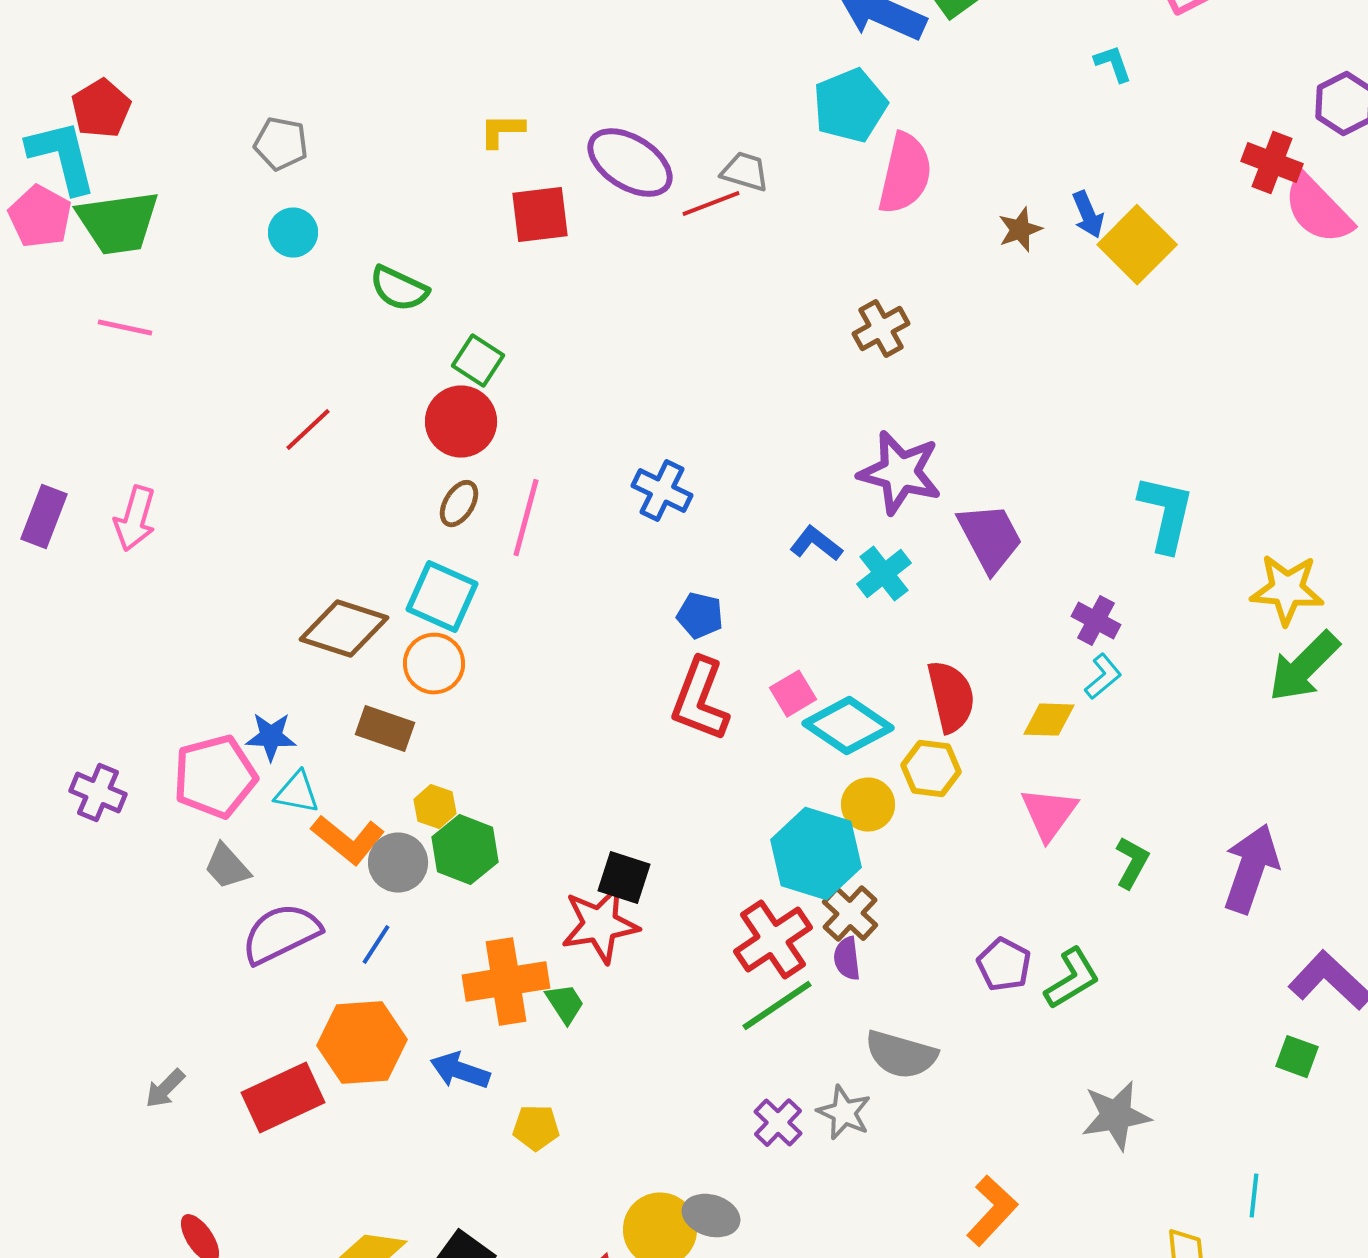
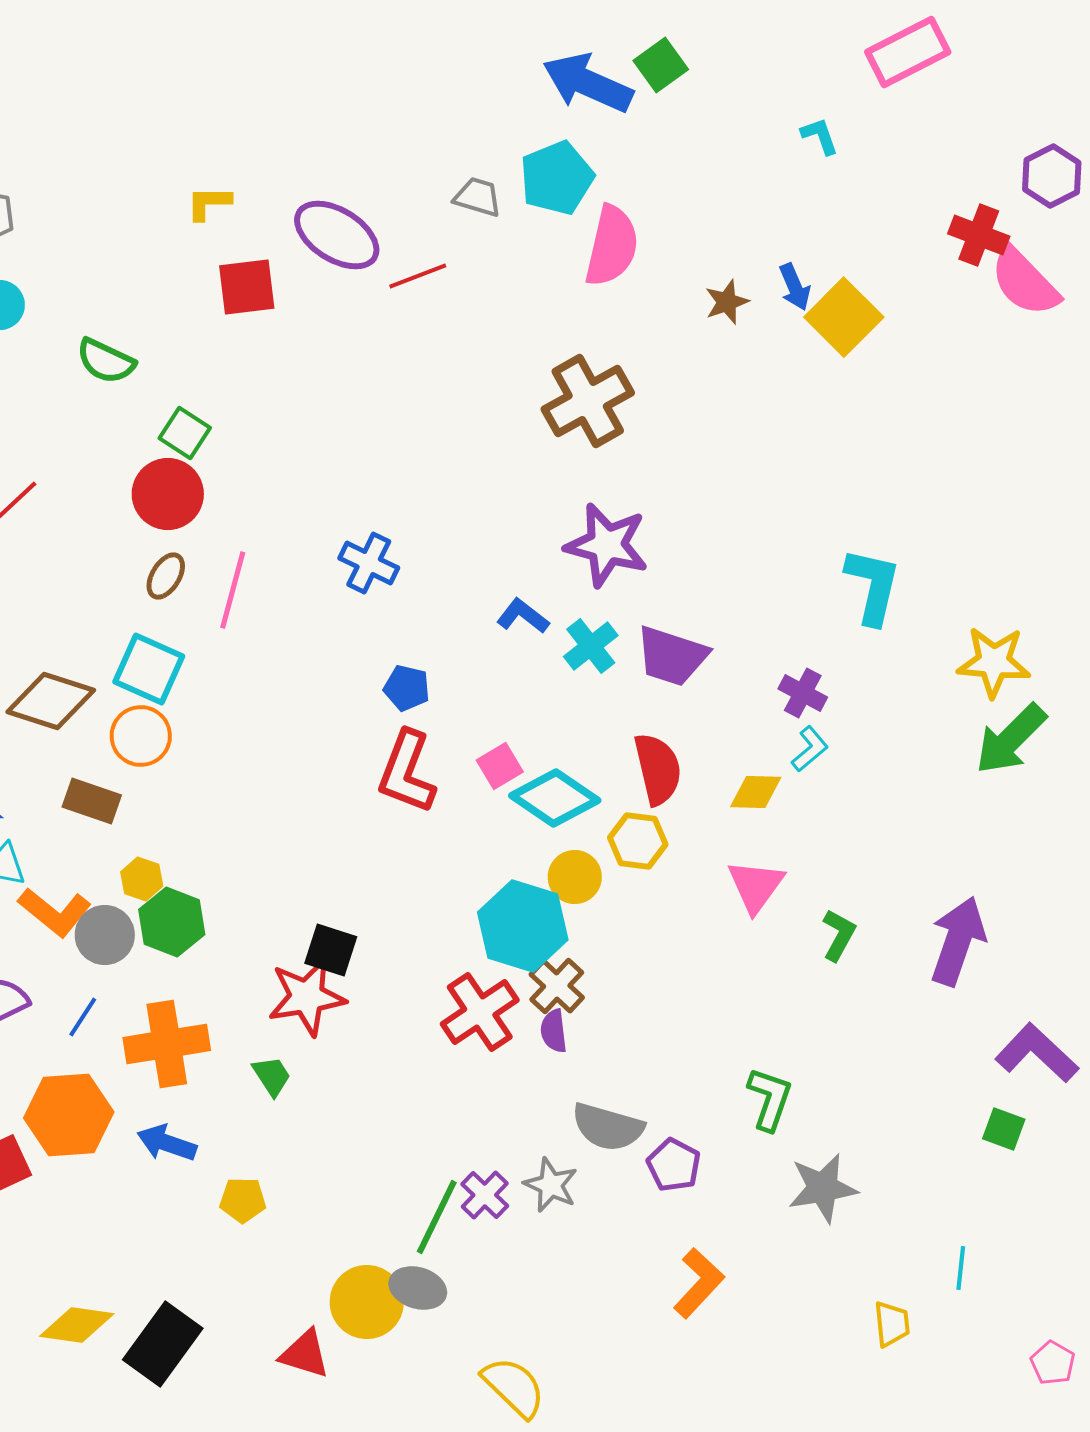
gray trapezoid: (745, 172) -> (478, 197), moved
brown cross: (881, 329) -> (588, 401), size x1.6
purple trapezoid: (990, 538) -> (672, 656), moved, turned 136
purple pentagon: (1004, 965) -> (674, 1165), moved
green L-shape: (1072, 979) -> (770, 1099), moved, turned -40
orange cross: (506, 982) -> (167, 1044), moved
green line: (777, 1006) -> (437, 1217), moved, turned -30

